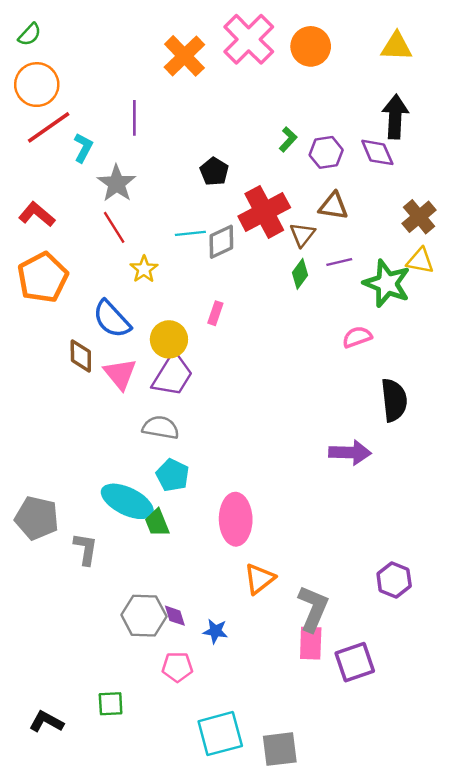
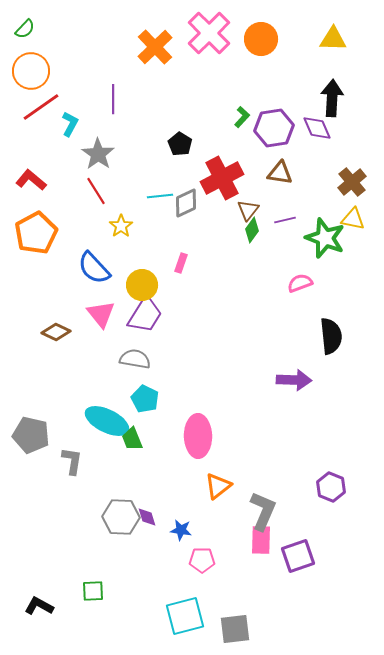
purple hexagon: (326, 152) -> (274, 128), size x1.4
brown triangle: (302, 235) -> (248, 210), moved
brown diamond: (81, 356) -> (56, 332), moved, turned -64
pink pentagon: (177, 667) -> (202, 560), moved

